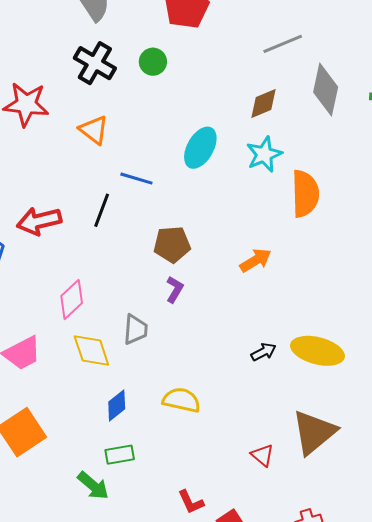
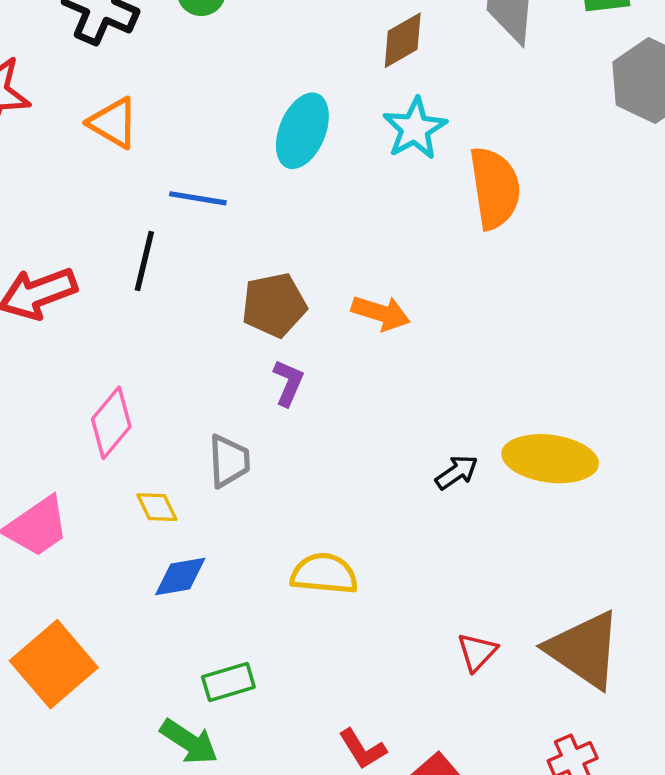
orange arrow: (256, 260) -> (381, 313), moved, turned 56
yellow diamond: (91, 350) -> (157, 507), size x0.6
blue diamond: (117, 405) -> (180, 576), moved, turned 36
brown triangle: (314, 432) -> (584, 650), moved, turned -39
red triangle: (262, 455) -> (477, 652), turned 40

